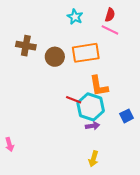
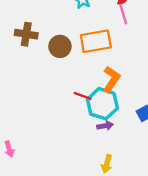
pink line: (110, 30) -> (123, 14), turned 48
orange L-shape: (99, 86) -> (111, 79), turned -135

